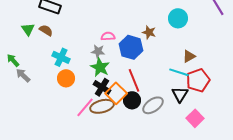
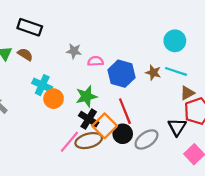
brown star: (149, 32) -> (153, 73), moved
gray star: (98, 51) -> (74, 51), moved
brown triangle: (189, 56) -> (187, 93), moved
green star: (100, 67) -> (86, 96), turned 30
cyan line: (179, 72) -> (176, 71), moved
orange circle: (66, 78) -> (54, 99), moved

